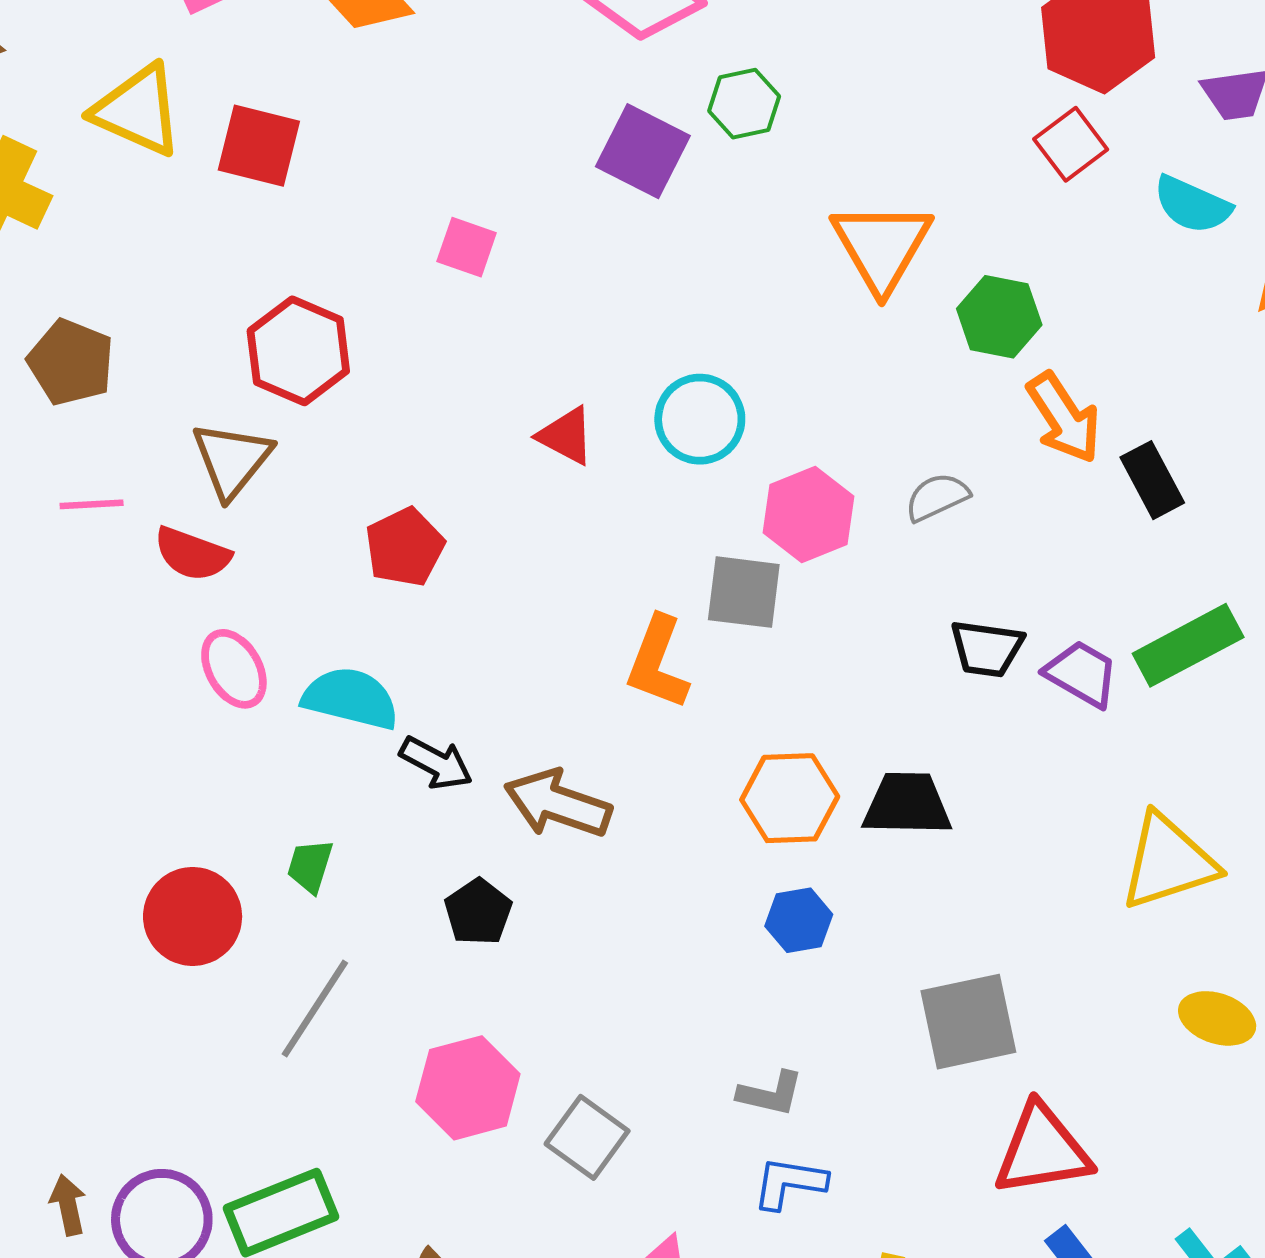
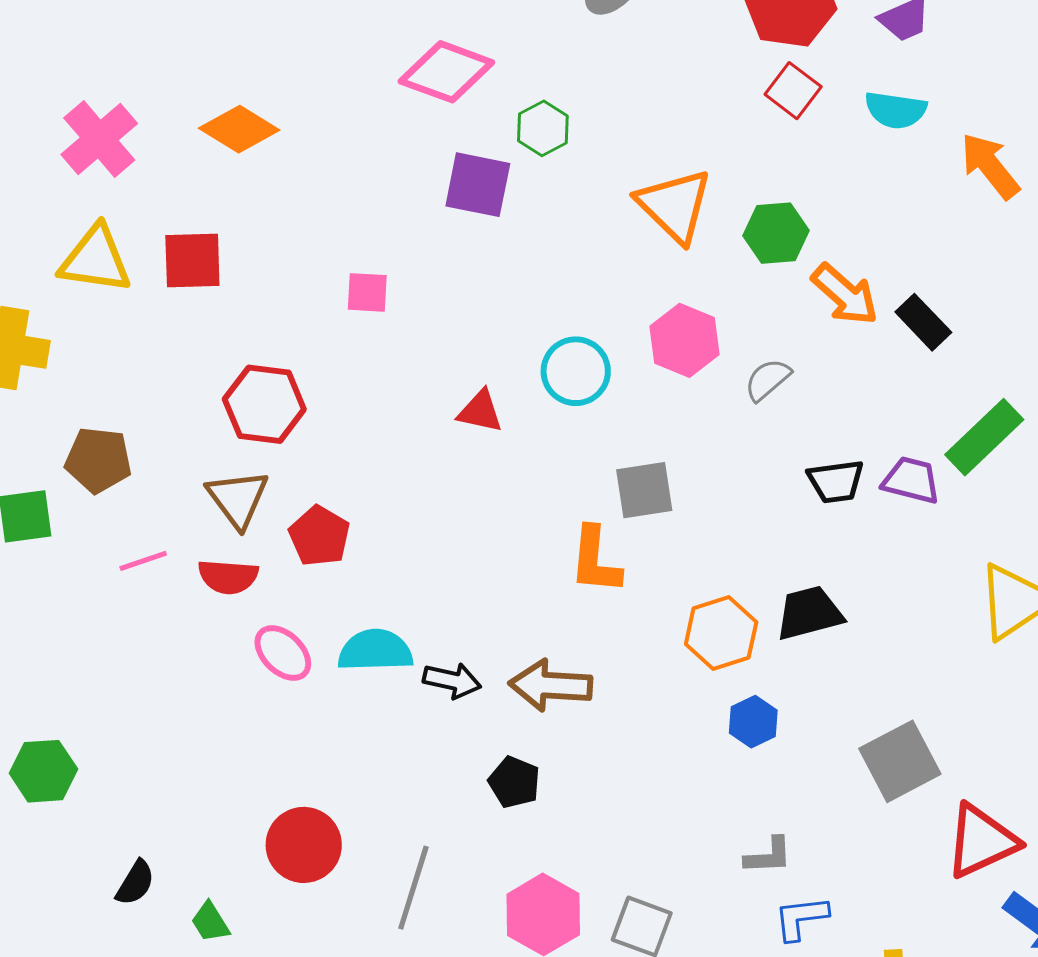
pink hexagon: (809, 515) -> (685, 340), moved
red pentagon: (405, 547) -> (319, 536), moved
green trapezoid: (310, 866) -> (210, 922), moved, turned -33

